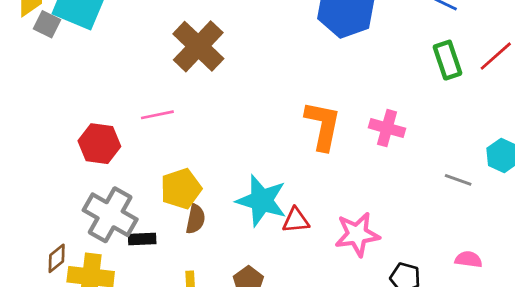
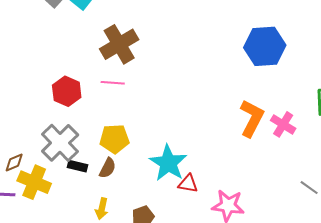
brown cross: (198, 46) -> (119, 44), moved
orange L-shape: (323, 126) -> (252, 118), moved
pink cross: (387, 128) -> (283, 124), moved
brown semicircle: (195, 219) -> (108, 168), moved

